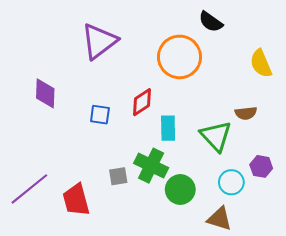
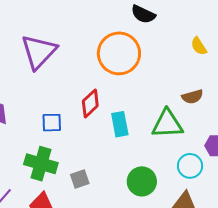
yellow semicircle: (261, 63) -> (199, 46), size x0.7
green triangle: (216, 136) -> (167, 124), turned -40
green cross: (151, 166) -> (41, 164), moved

